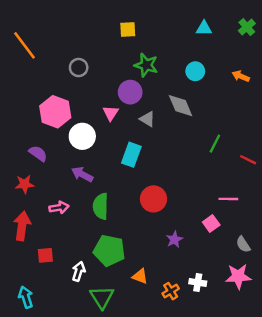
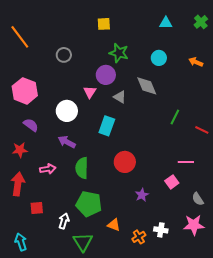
pink hexagon: (55, 112) -> (25, 91), moved

